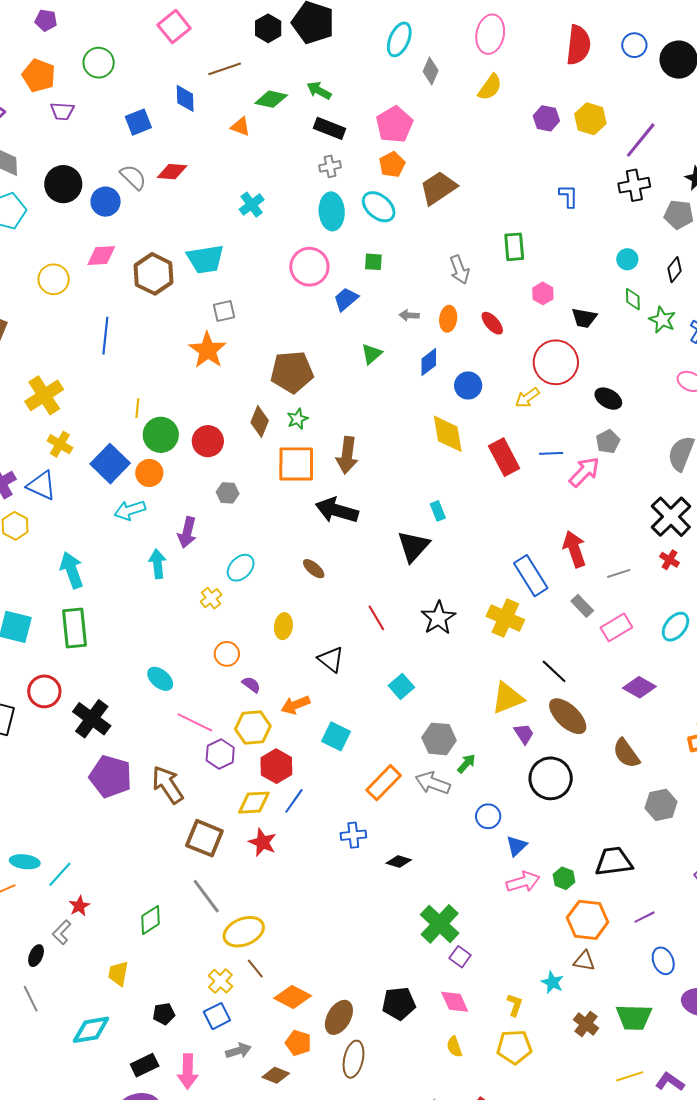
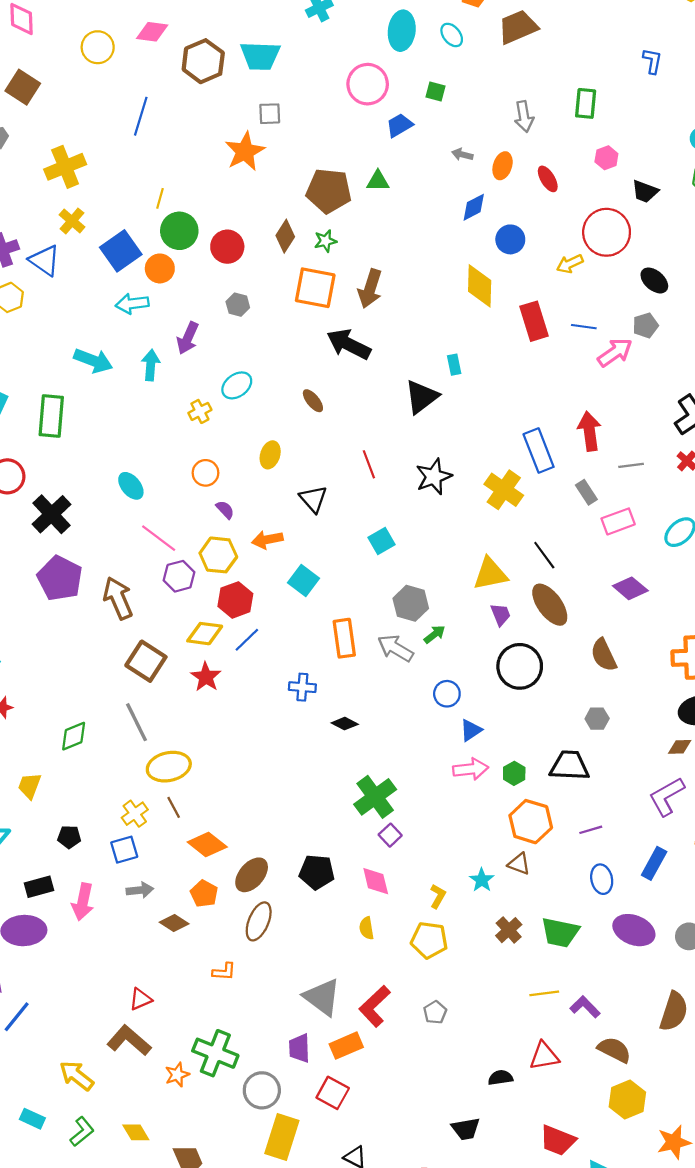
cyan ellipse: (379, 207) -> (452, 35), size x0.7
green triangle: (372, 354) -> (378, 181), moved, turned 30
cyan arrow: (72, 570) -> (93, 361), moved, turned 120
orange rectangle: (384, 783) -> (344, 638), turned -63
gray hexagon: (661, 805) -> (597, 719), moved, size x0.7

